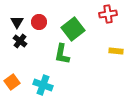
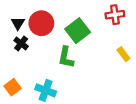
red circle: (39, 22) -> (41, 23), size x1.5
yellow rectangle: (116, 51) -> (123, 54), turned 48

